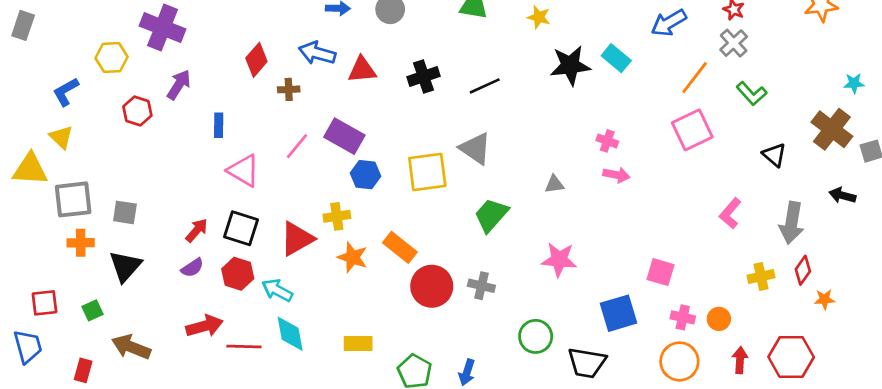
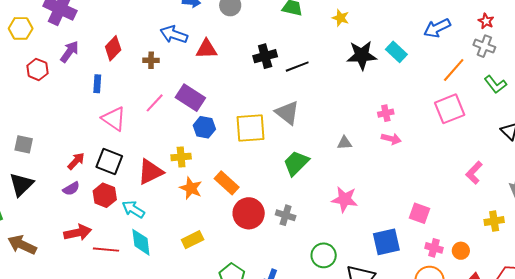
gray cross: (734, 43) -> (484, 46), turned -30
red diamond: (256, 60) -> (113, 48), moved
black cross: (423, 77) -> (265, 56), moved
pink cross: (607, 141) -> (386, 113), turned -35
yellow rectangle: (358, 343) -> (193, 240), moved, turned -30

